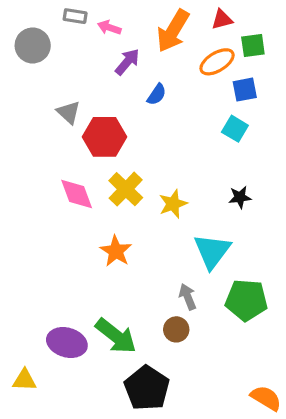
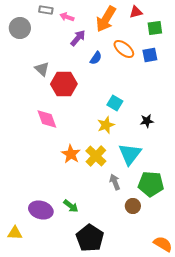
orange ellipse: (217, 62) -> (124, 49), moved, turned 70
cyan square: (235, 129) -> (115, 103), moved
yellow cross: (126, 189) -> (96, 156), moved
brown circle: (176, 329) -> (133, 206), moved
green arrow: (116, 336) -> (71, 206), size x0.6

